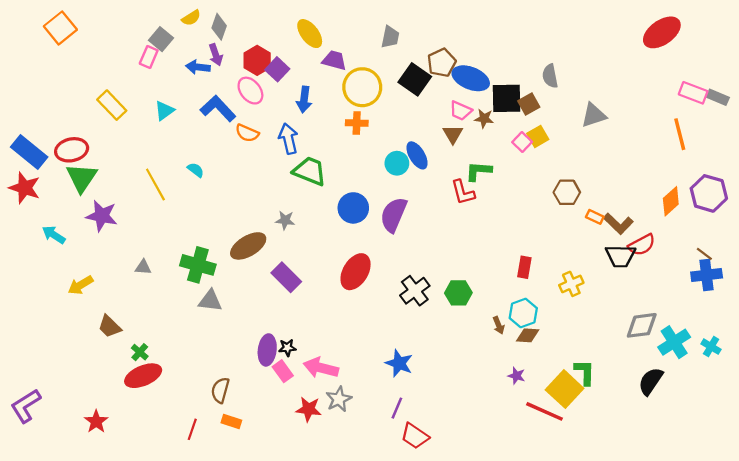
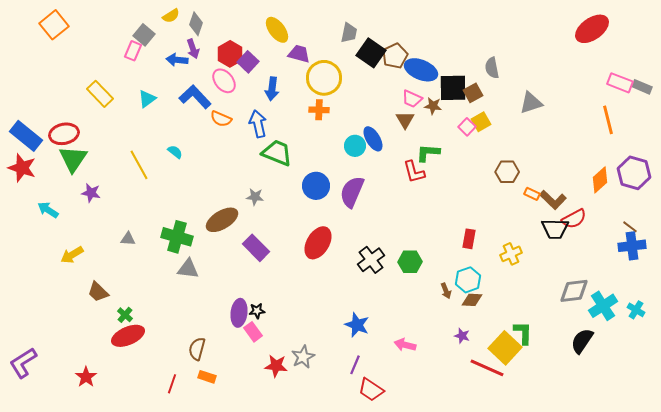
black square: (415, 79) -> (371, 53), moved
purple star: (102, 216) -> (91, 193), size x0.7
pink arrow: (321, 368) -> (405, 345), moved, size x0.7

